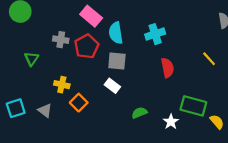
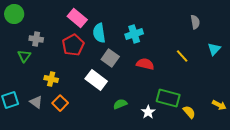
gray cross: (61, 40) -> (36, 39), moved
gray square: (117, 61) -> (110, 58), moved, turned 30
red semicircle: (168, 68) -> (145, 64), turned -66
white rectangle: (112, 86) -> (96, 80), size x1.5
orange square: (79, 103) -> (60, 103), moved

